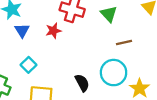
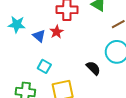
blue triangle: (22, 30) -> (39, 36), moved

